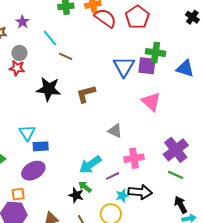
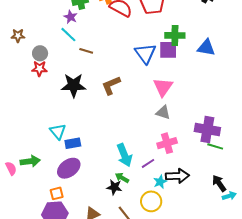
purple star: (22, 22) -> (71, 17), moved
pink triangle: (151, 102) -> (163, 87), moved, turned 30
gray triangle: (115, 131) -> (163, 112), moved
purple cross: (176, 150) -> (207, 130), turned -35
cyan arrow: (90, 165) -> (124, 155), turned -70
green line: (176, 175) -> (215, 146), moved

